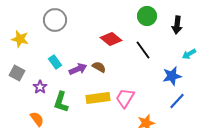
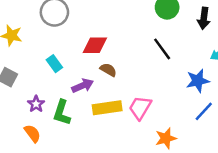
red diamond: (111, 39) -> (95, 45), moved, turned -40
purple arrow: (78, 69) -> (83, 86), moved
purple star: (40, 87) -> (36, 104), moved

